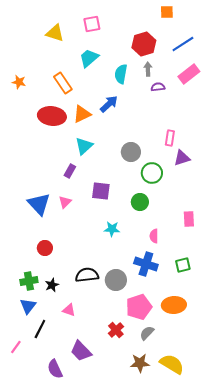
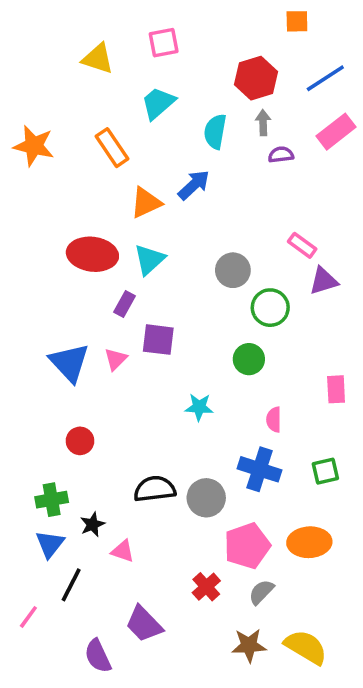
orange star: (19, 82) -> (34, 146), size x1.6
red ellipse: (52, 116) -> (92, 254), moved
pink rectangle: (170, 138) -> (302, 245), turned -63
purple square: (101, 191) -> (158, 340), moved
black star: (52, 285) -> (92, 524), moved

